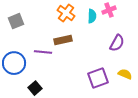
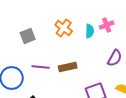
gray square: (16, 21) -> (28, 36), moved
brown rectangle: (63, 40) -> (68, 67), moved

